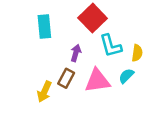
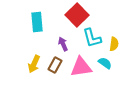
purple arrow: (76, 53) -> (63, 44), turned -40
cyan semicircle: (126, 76) -> (105, 63), turned 80
yellow arrow: (44, 92) -> (34, 64), moved

